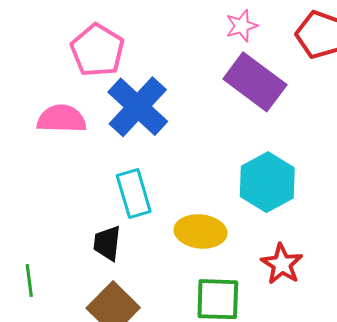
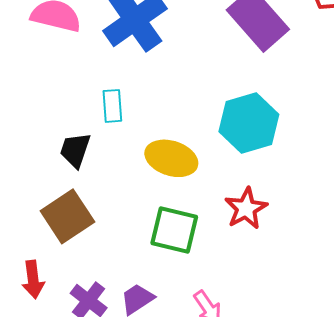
cyan rectangle: (134, 193) -> (112, 106), size x0.7

